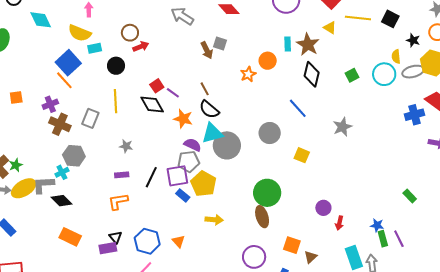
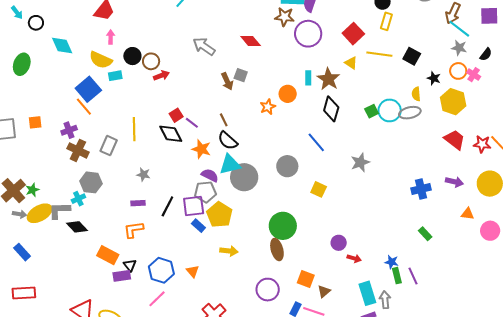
black circle: (116, 66) -> (132, 56), moved
gray ellipse: (413, 72) -> (410, 113), moved
cyan circle: (384, 74) -> (390, 110), moved
blue cross: (414, 115) -> (421, 189), moved
red arrow: (339, 223) -> (354, 258), turned -88
orange rectangle: (70, 237) -> (108, 255), moved

